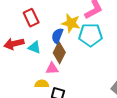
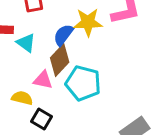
yellow star: (71, 23) -> (88, 22), turned -30
cyan pentagon: (90, 35) -> (83, 83), moved

